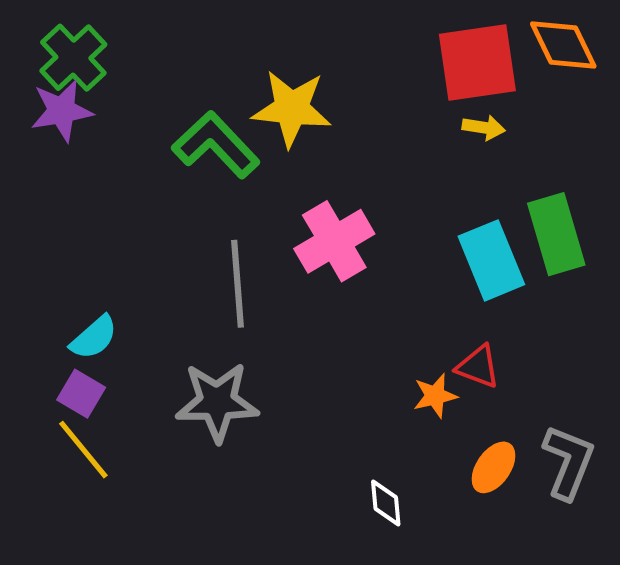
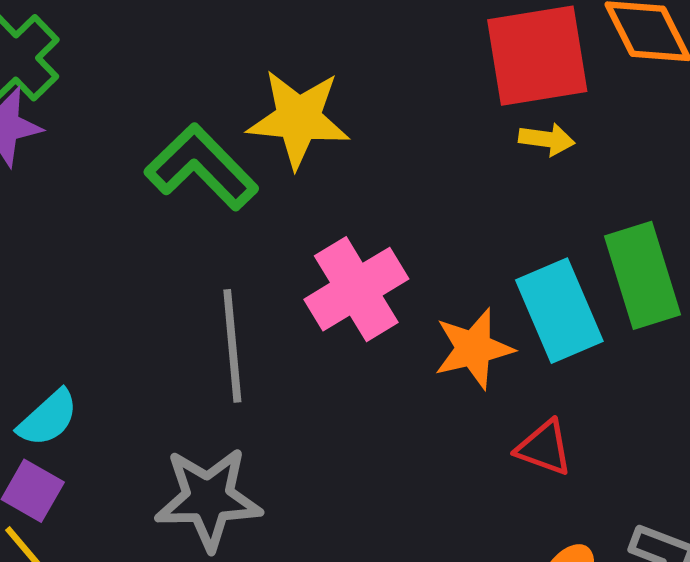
orange star: (435, 396) -> (474, 349), moved, size x1.4

